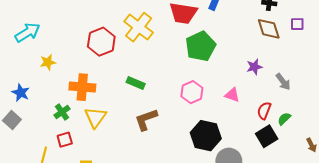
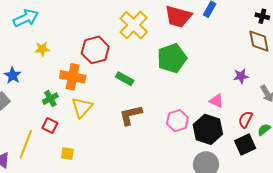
red hexagon: (101, 42) -> (95, 50), moved
green pentagon: (201, 46) -> (172, 58), moved
pink hexagon: (192, 92) -> (177, 121), moved
black hexagon: (206, 136) -> (208, 129), moved
red square: (65, 140) -> (50, 126), turned 35

